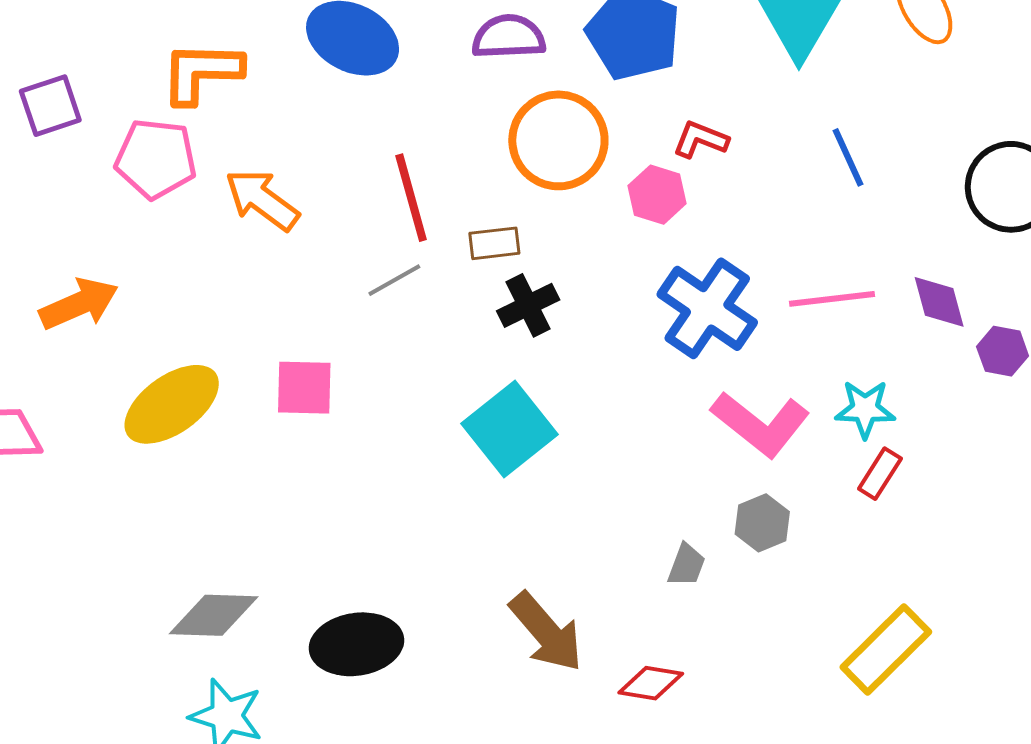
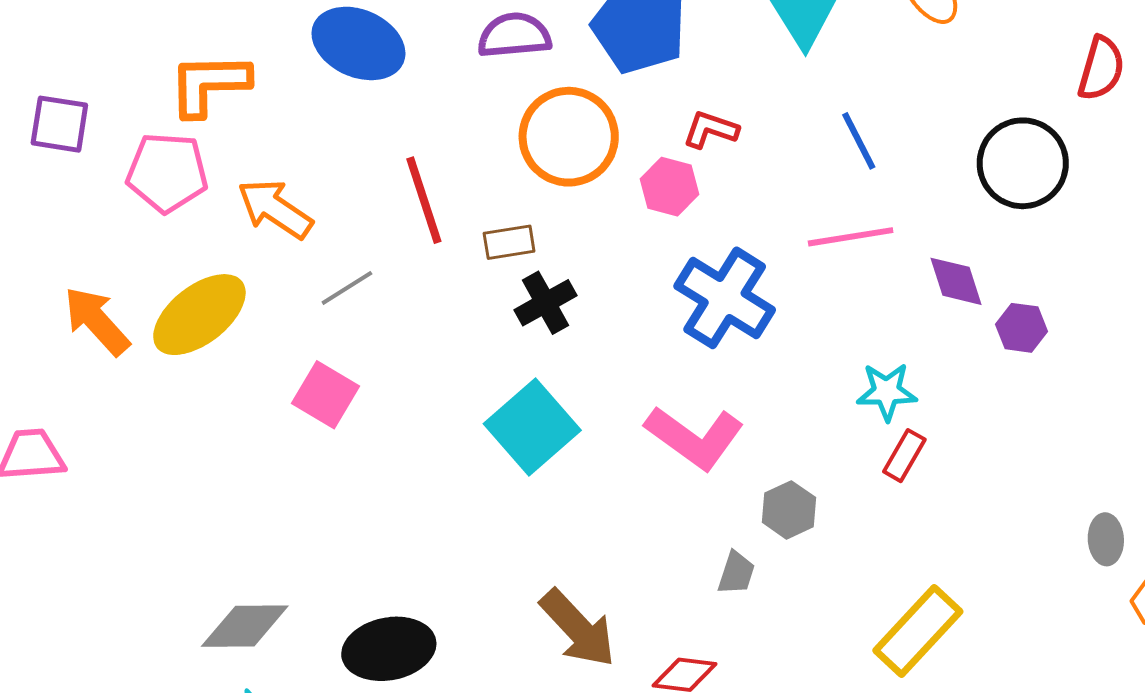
purple square: (50, 106) -> (59, 124), turned 30
gray line: (394, 280) -> (347, 288), moved
pink line: (832, 299) -> (851, 237), moved
orange arrow: (79, 304) -> (97, 321), turned -106
pink square: (304, 388) -> (326, 395), turned 32
yellow ellipse: (172, 404) -> (199, 315), moved
pink L-shape: (760, 424) -> (695, 437), moved
gray trapezoid: (686, 565) -> (736, 573), moved

